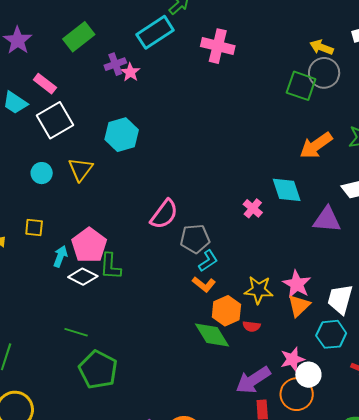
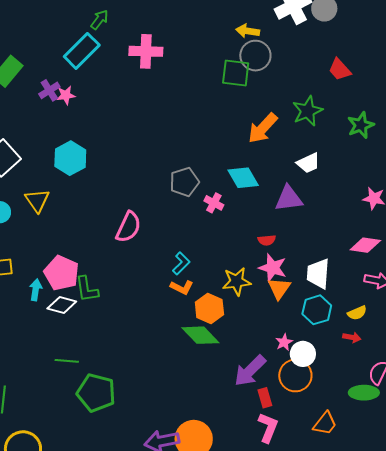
pink star: (130, 72) -> (66, 95), turned -30
gray pentagon: (195, 239) -> (184, 182), moved
red semicircle: (252, 326) -> (267, 240), moved
pink star: (292, 359) -> (284, 342), size x0.7

